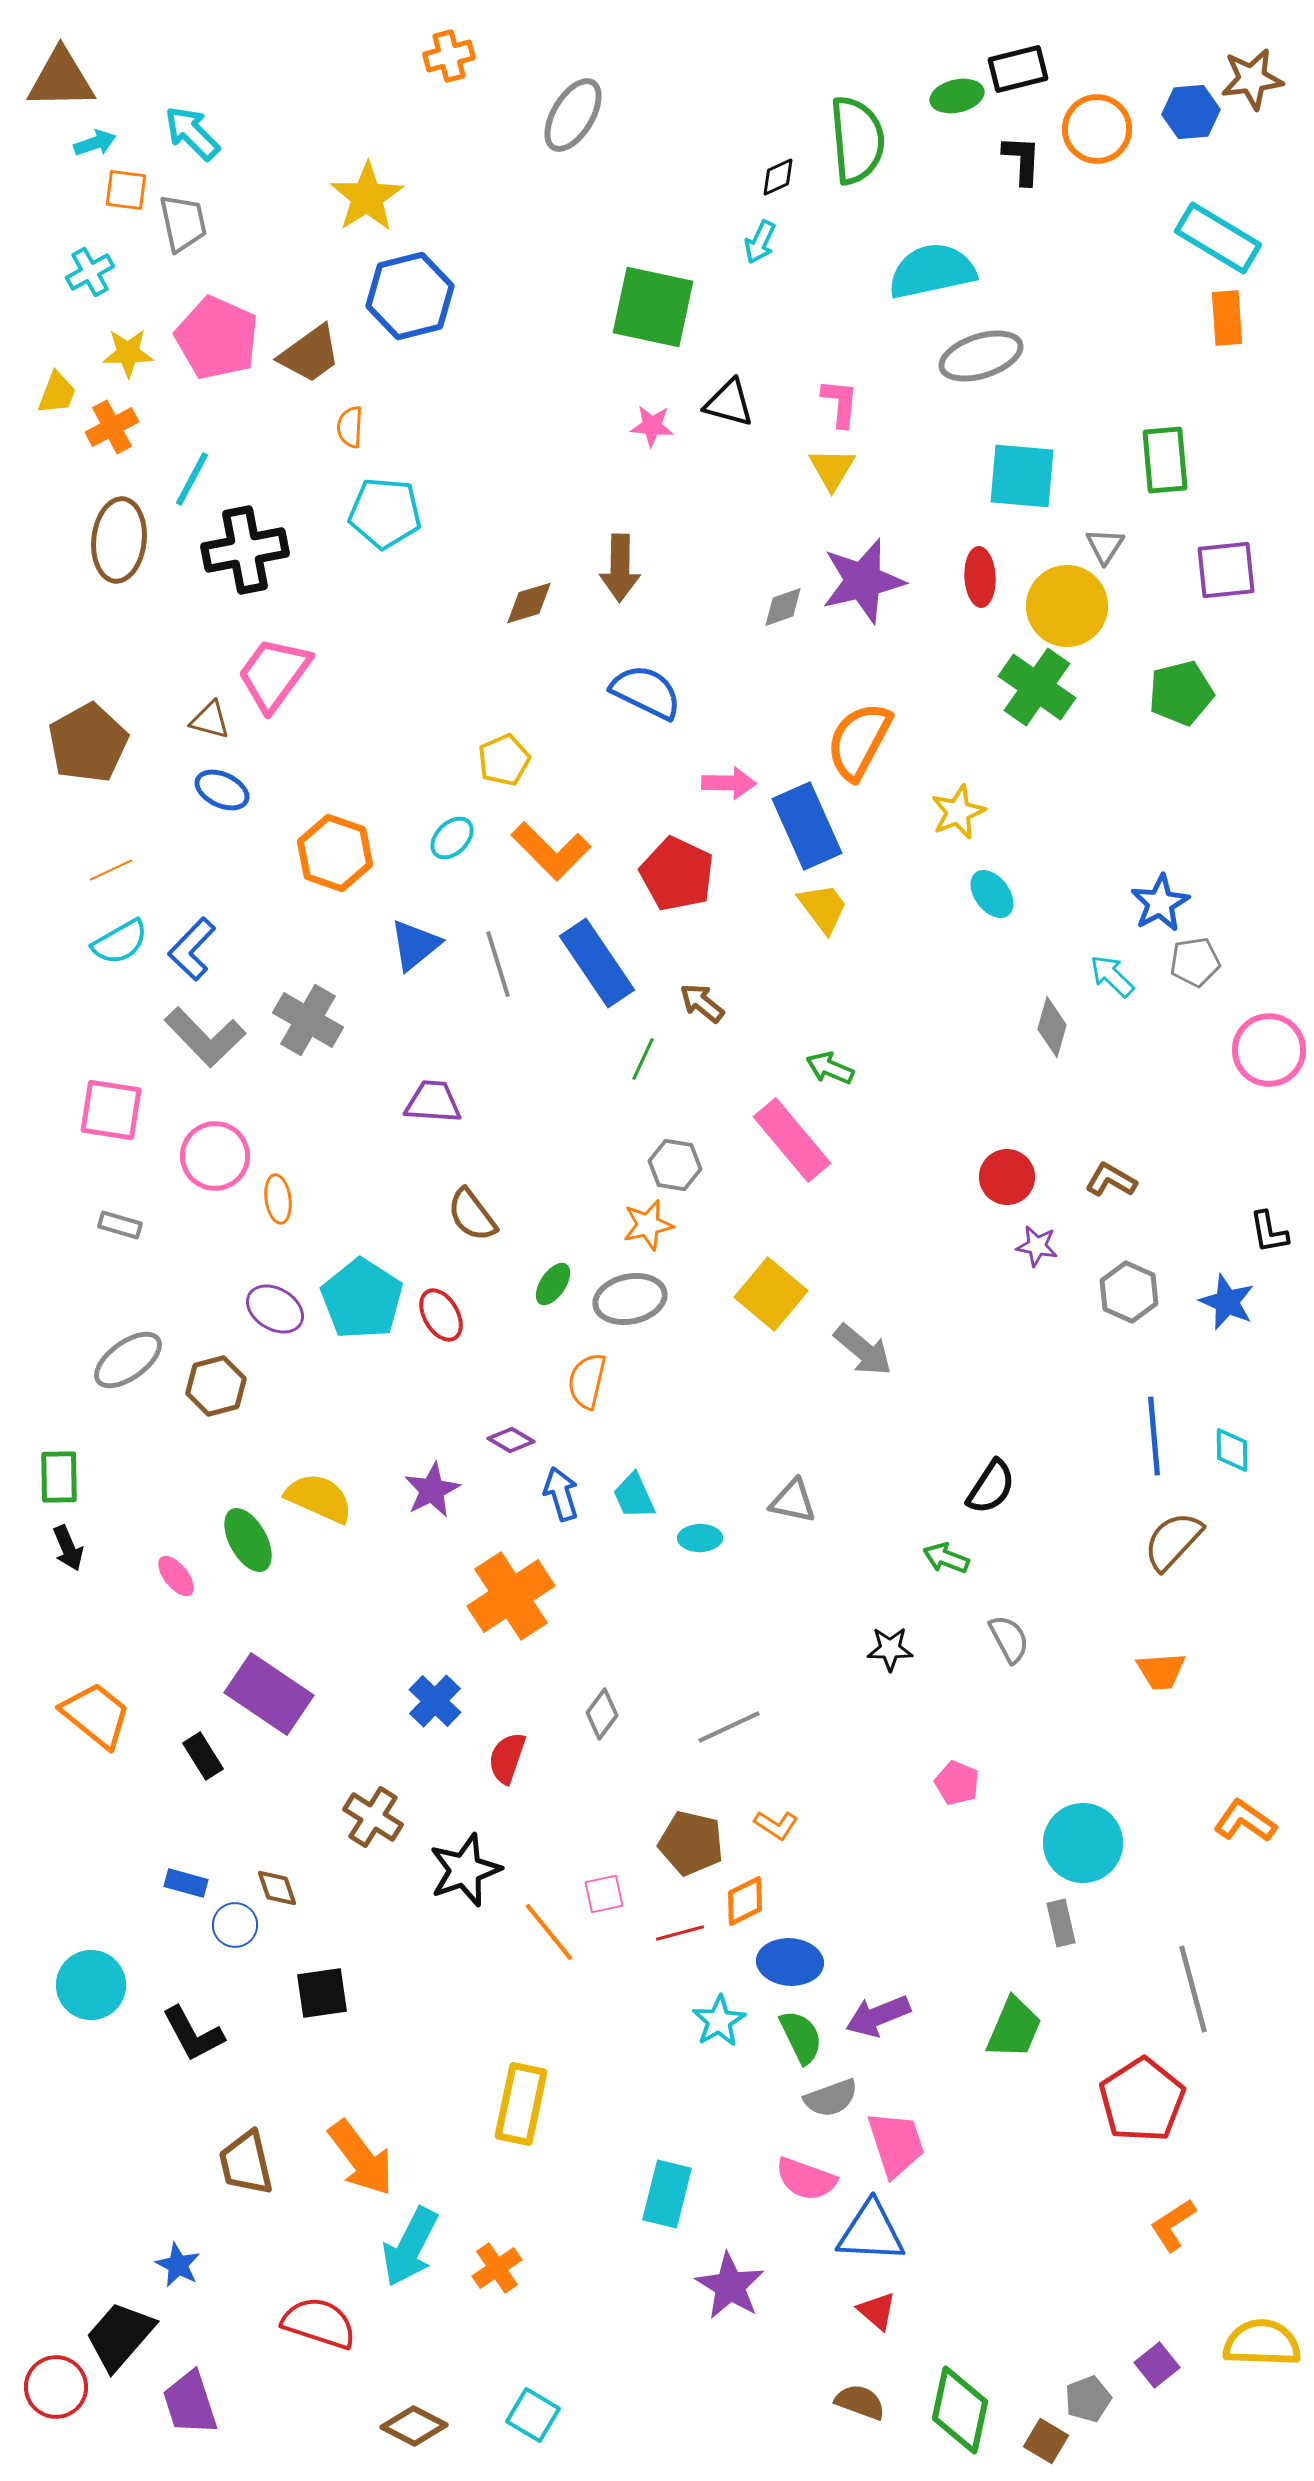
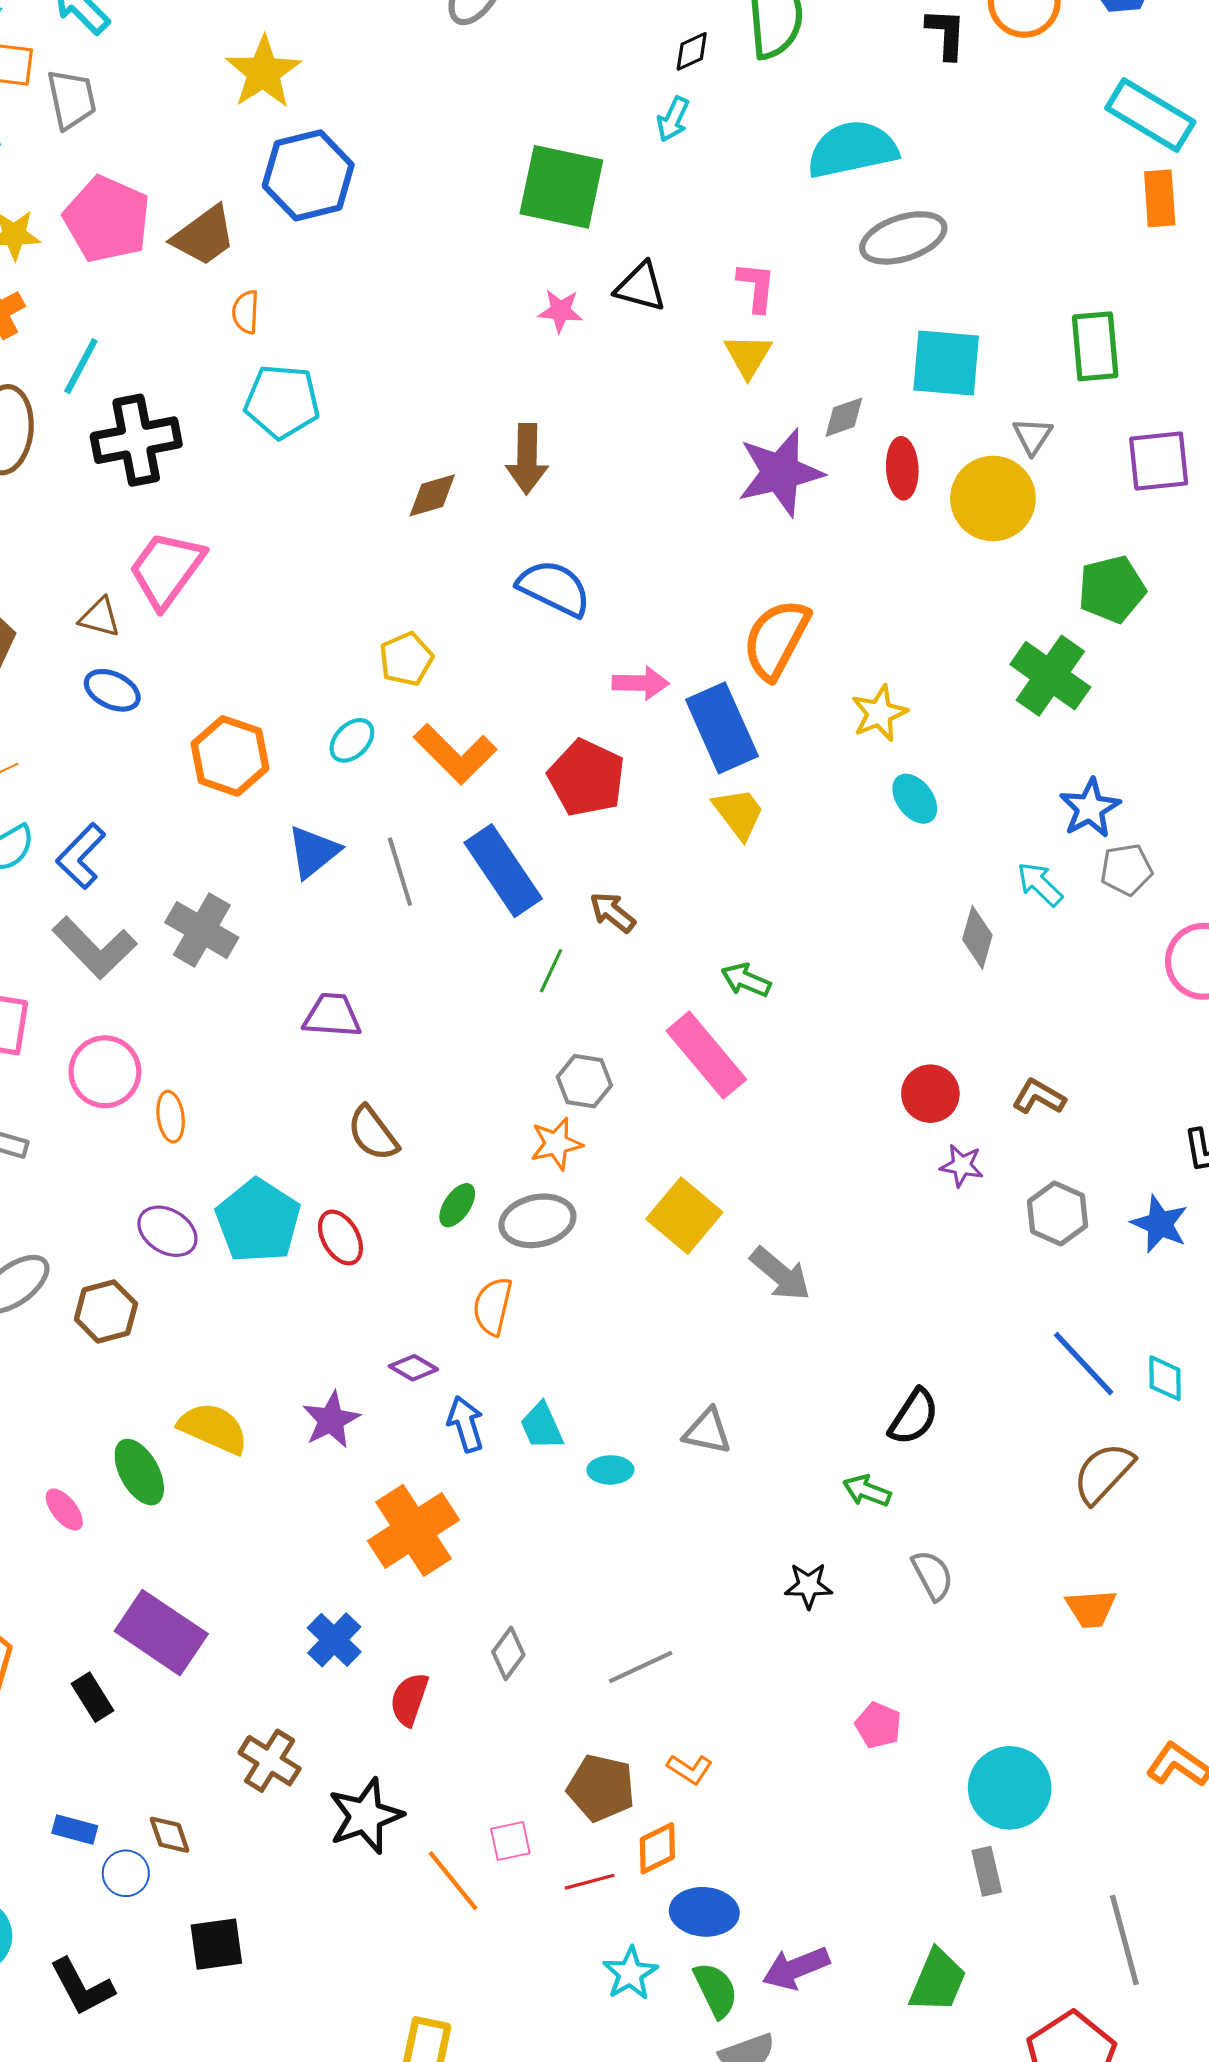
gray diamond: (783, 607) -> (844, 417), moved
green cross: (1037, 687) -> (1050, 676), moved
blue line: (1154, 1436) -> (1084, 1364), turned -38

